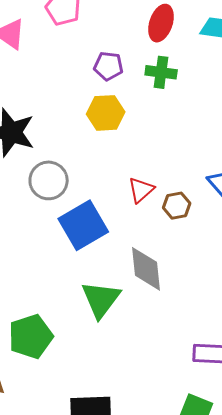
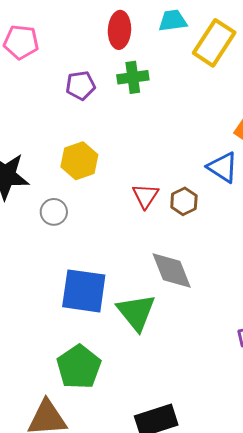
yellow hexagon: (106, 113) -> (79, 161), moved
gray circle: (49, 180) -> (54, 212), size x0.7
blue square: (83, 225) -> (84, 291), moved, turned -36

